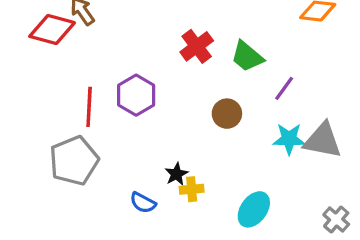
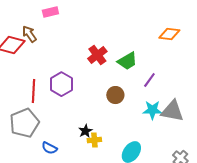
green trapezoid: (247, 56) -> (127, 61), turned -70
blue semicircle: (143, 203) -> (49, 148), moved

